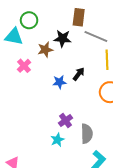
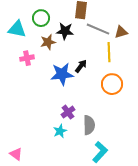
green circle: (29, 20) -> (41, 18), moved
pink cross: (24, 66) -> (27, 58), turned 32
blue star: (59, 82) -> (62, 74), size x1.6

